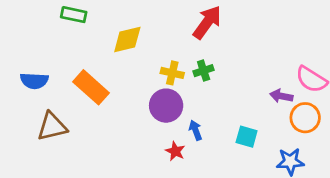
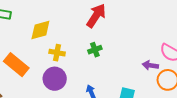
yellow cross: (172, 73) -> (57, 53), moved
purple circle: (166, 106) -> (55, 79), moved

